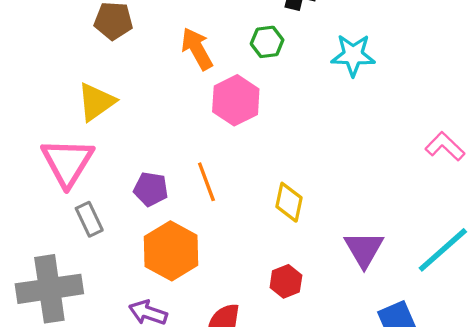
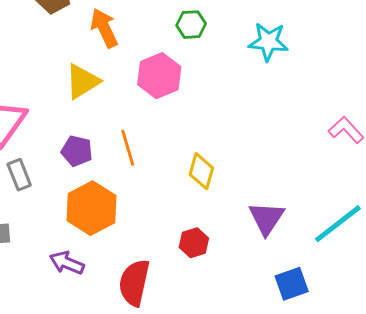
orange arrow: (197, 49) -> (104, 28), moved
yellow triangle: (96, 102) -> (82, 81), moved

